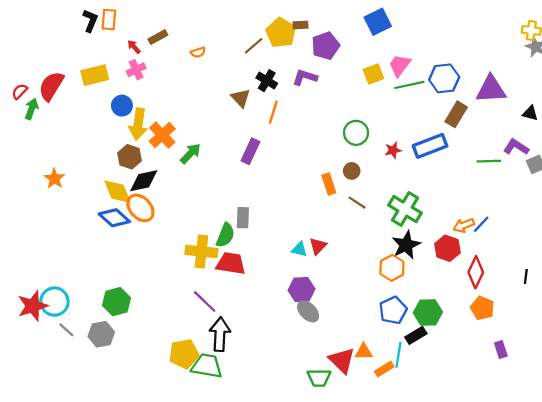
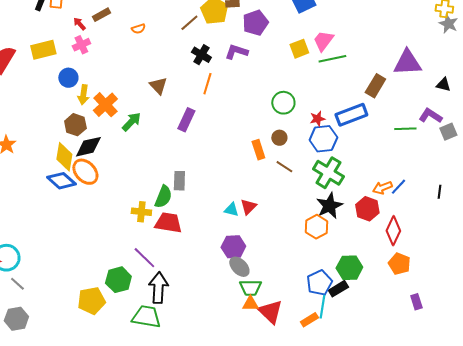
blue hexagon: (444, 78) -> (323, 139), moved
brown triangle: (241, 98) -> (158, 86), moved
yellow arrow: (138, 124) -> (83, 95), size x0.7
yellow diamond: (118, 192) -> (64, 157), turned 32
yellow cross: (201, 251) -> (141, 212), size x0.7
black line: (526, 277) -> (439, 192), moved
green hexagon: (116, 302) -> (118, 280), moved
blue pentagon: (393, 310) -> (319, 283), moved
gray hexagon: (101, 334) -> (16, 319), moved
orange triangle: (364, 352) -> (250, 304), moved
yellow pentagon: (184, 354) -> (91, 301), moved
green trapezoid: (319, 378) -> (250, 288), moved

